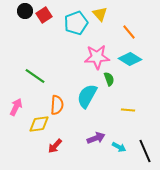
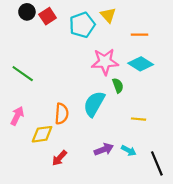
orange line: (129, 32) -> (140, 35), turned -49
green line: (35, 76) -> (23, 74), moved
cyan arrow: (119, 147) -> (129, 150), moved

